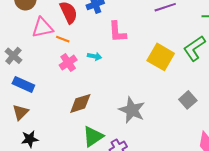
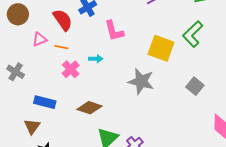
pink triangle: (42, 28) -> (39, 39), size x0.7
blue rectangle: (23, 84) -> (45, 102), moved
brown diamond: (80, 103) -> (90, 108), turned 45
gray star: (132, 110) -> (141, 81), moved

